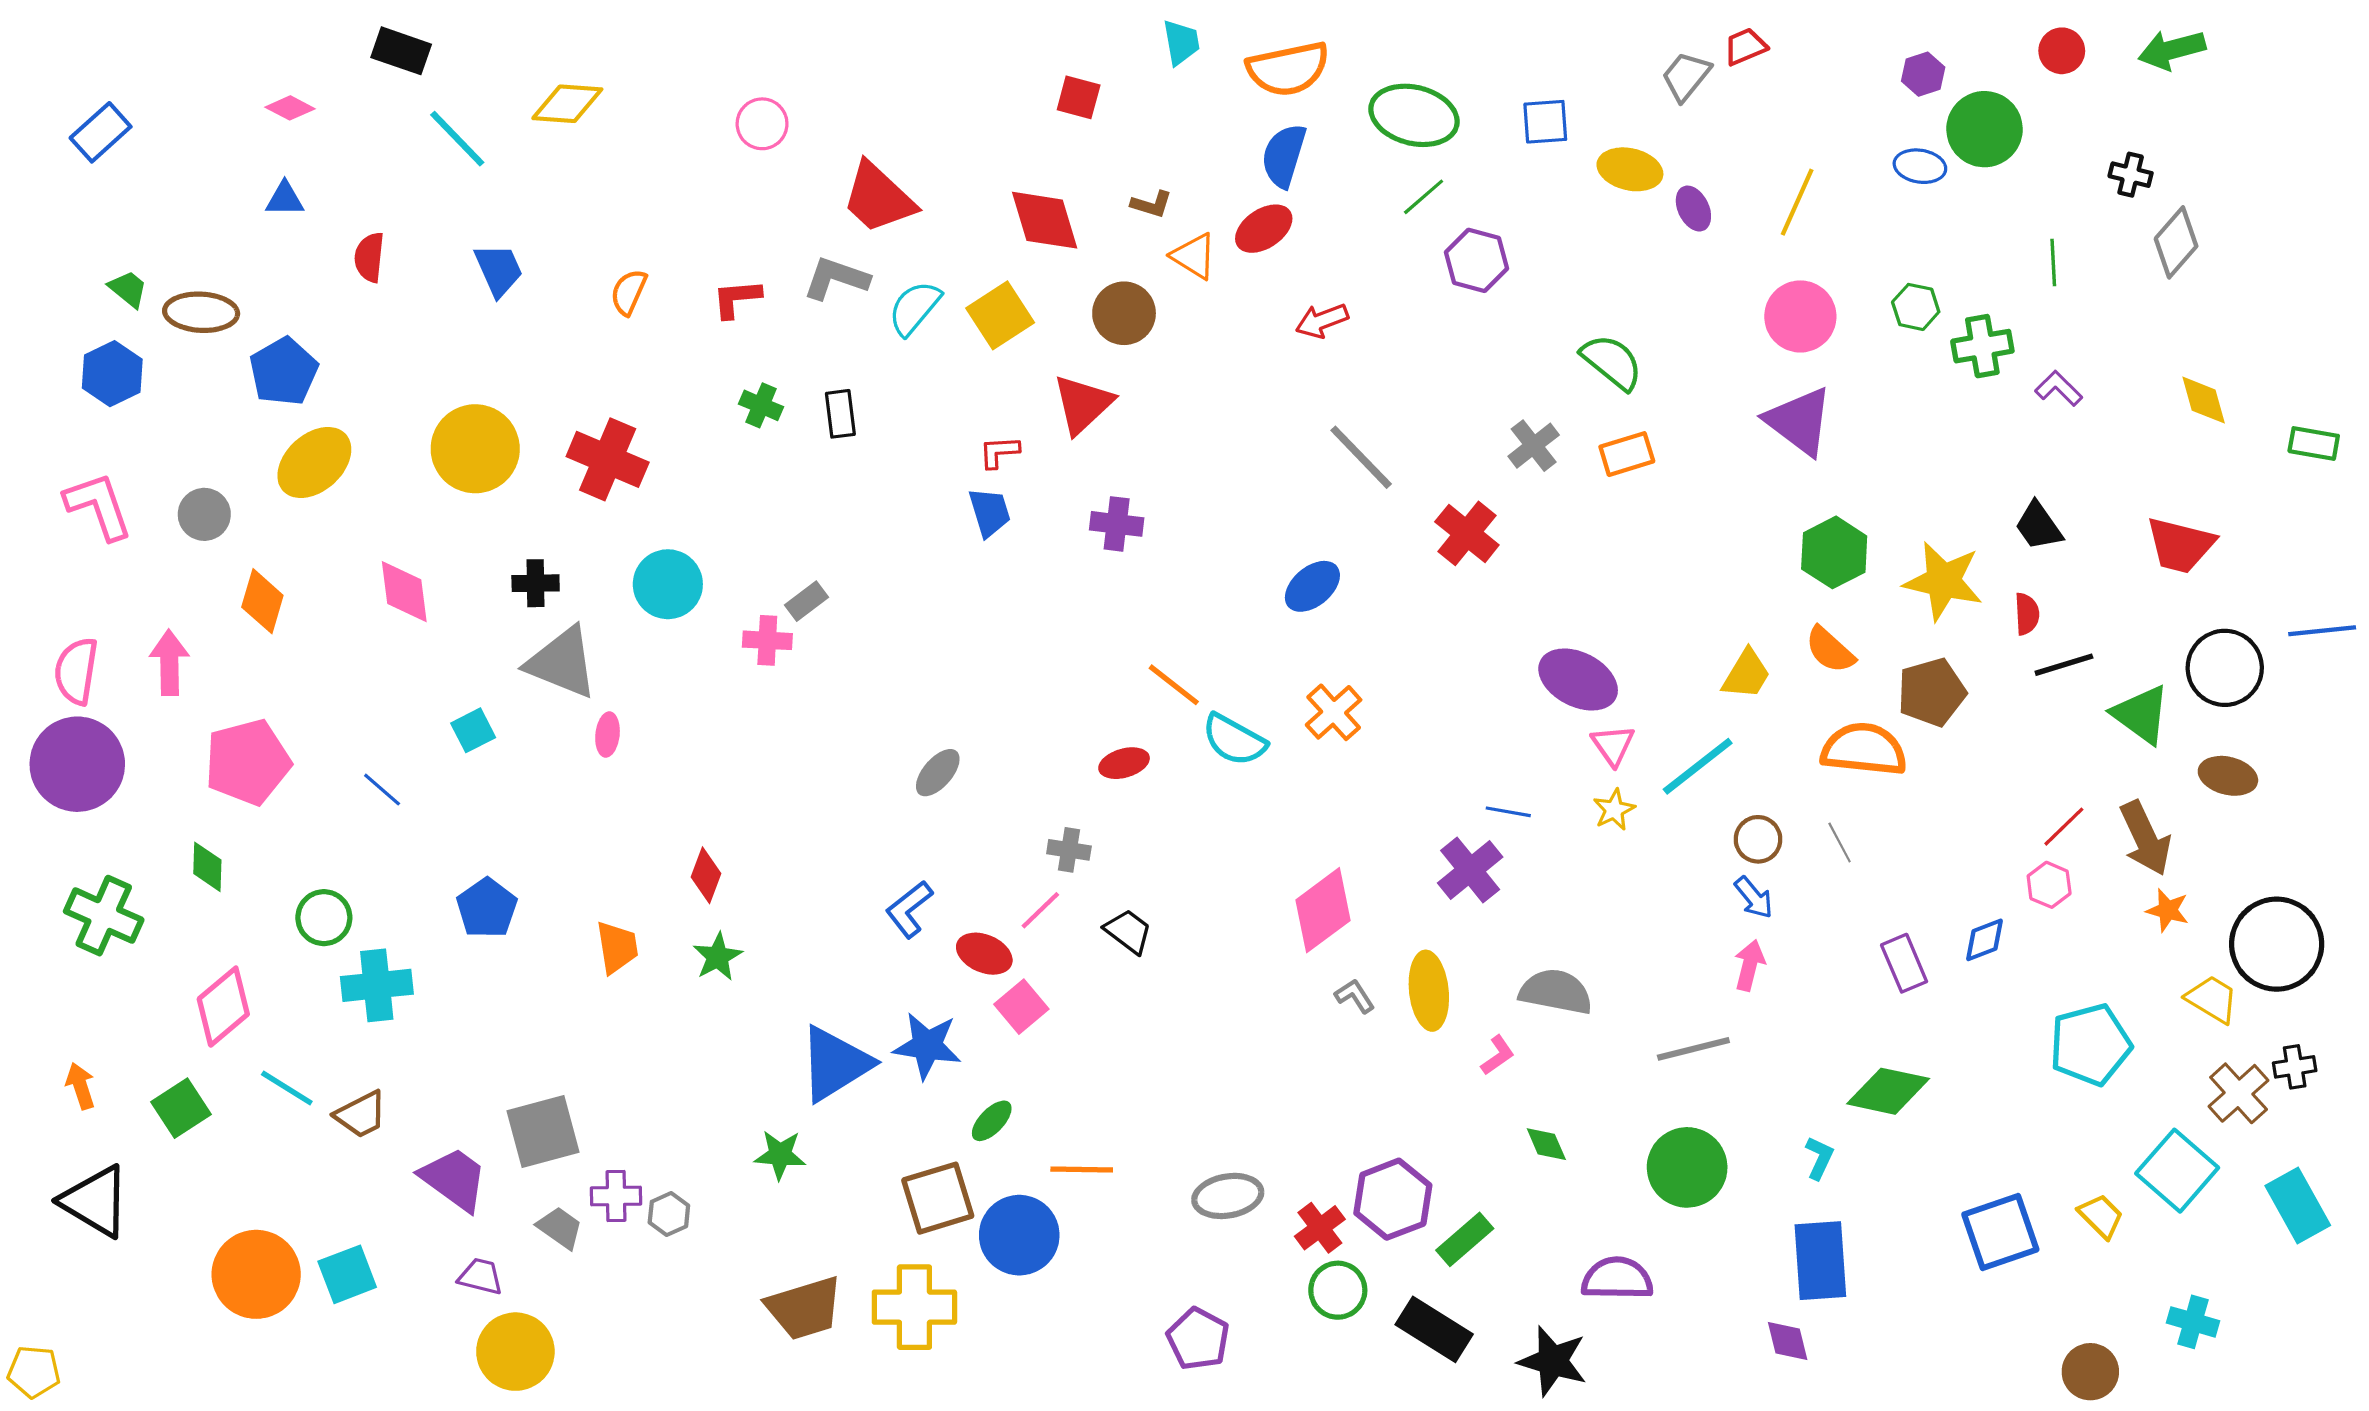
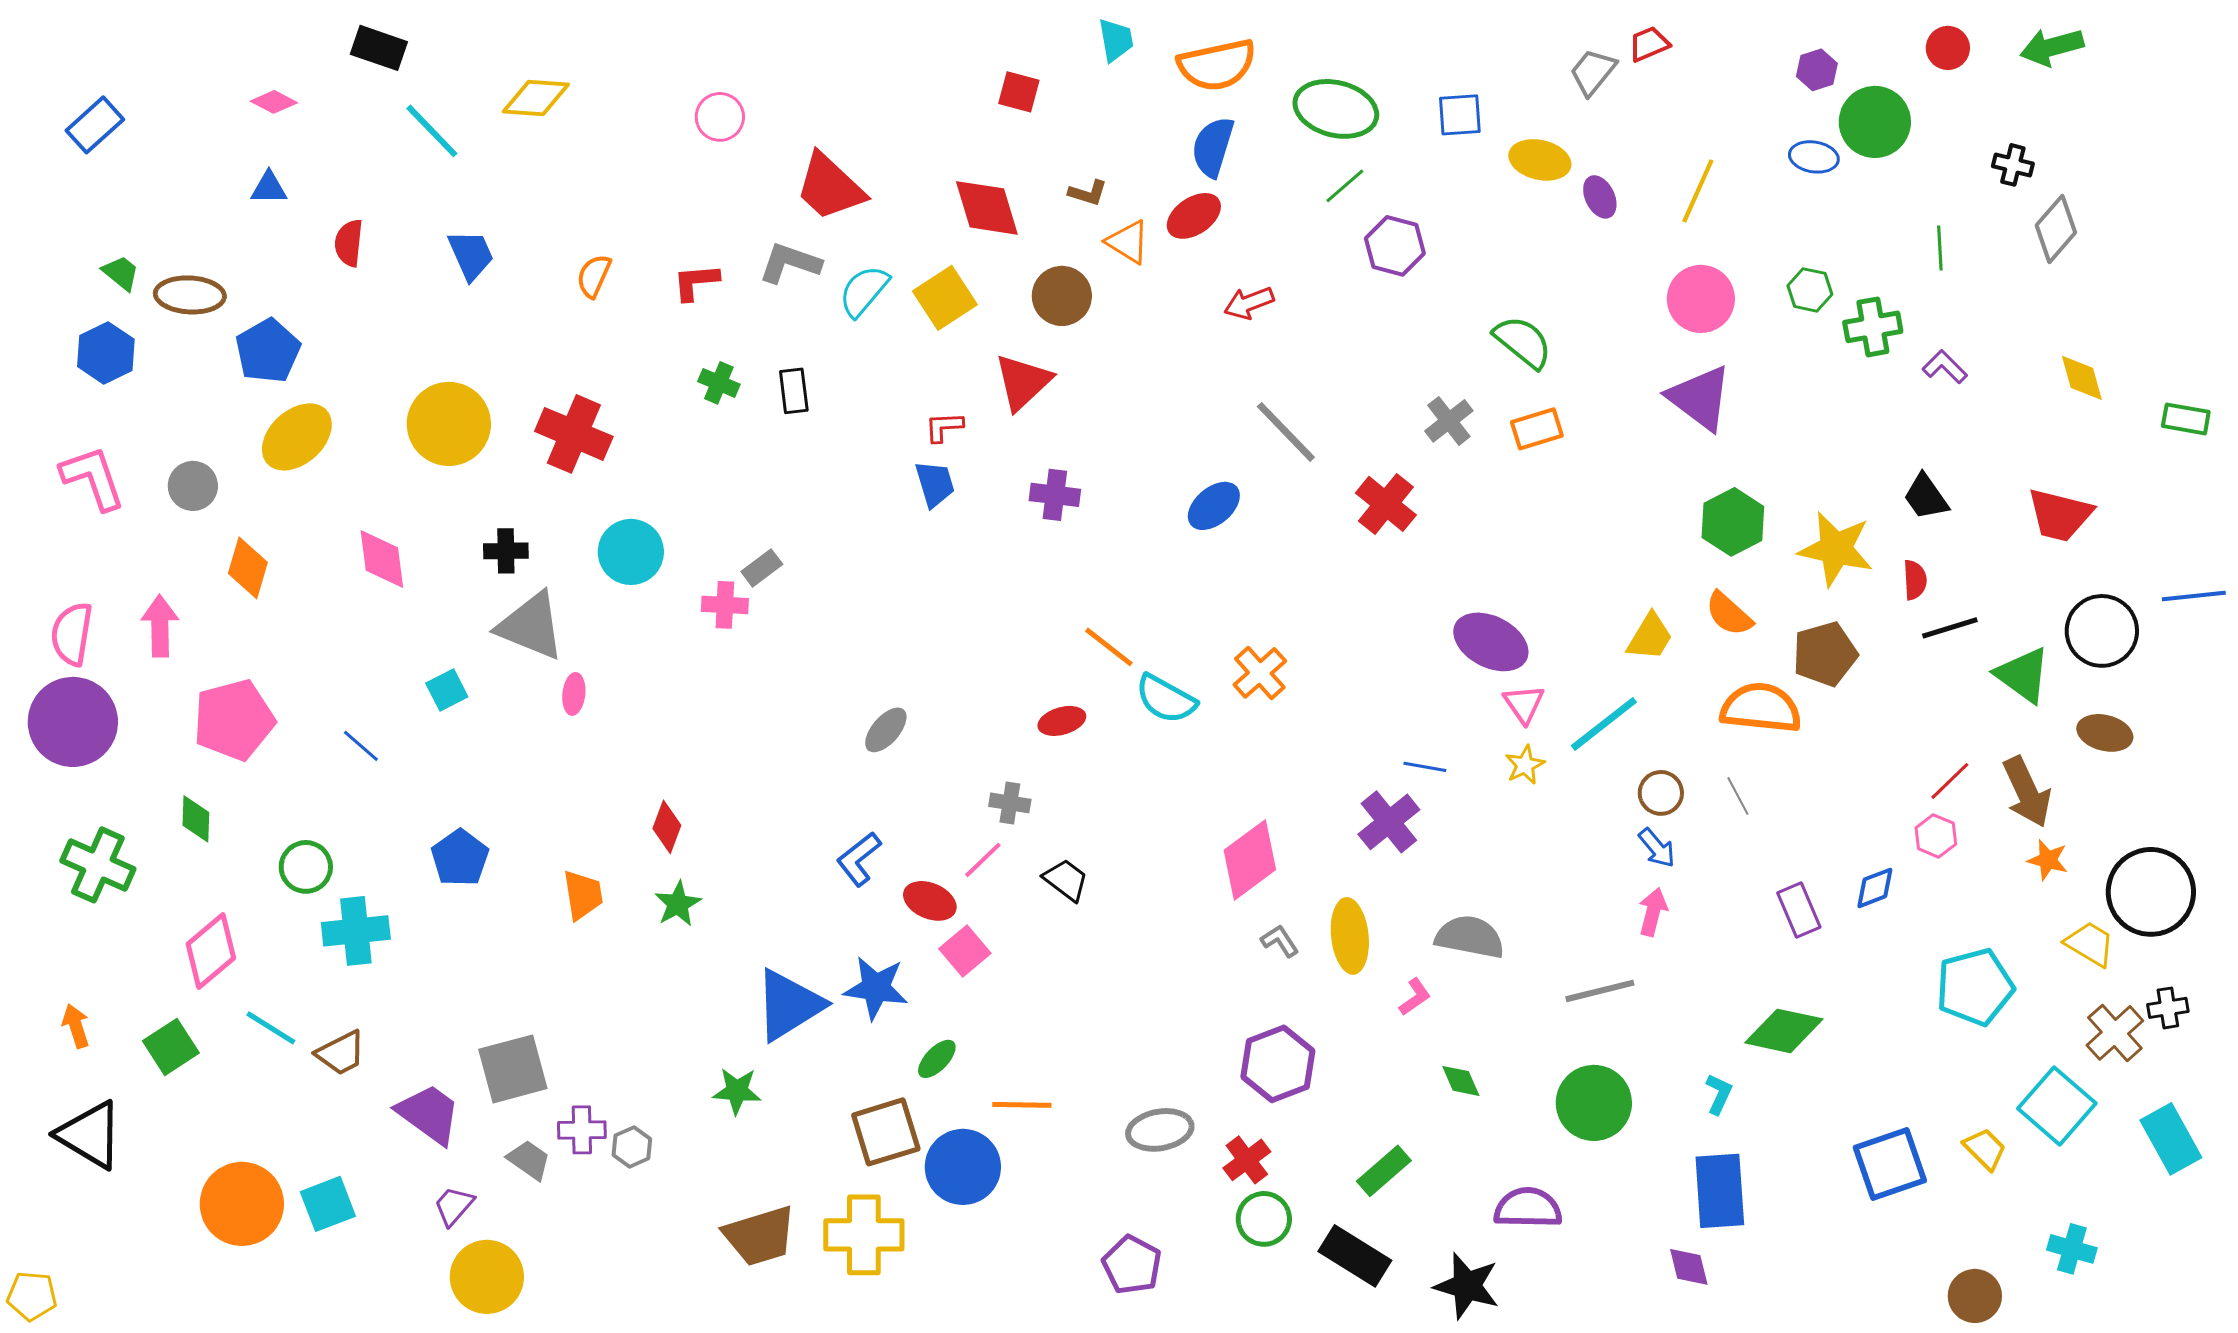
blue ellipse: (1312, 586) -> (1214, 506), moved
purple hexagon: (1393, 1199) -> (1278, 1064), moved
purple trapezoid: (481, 1276) -> (454, 1206), turned -63

